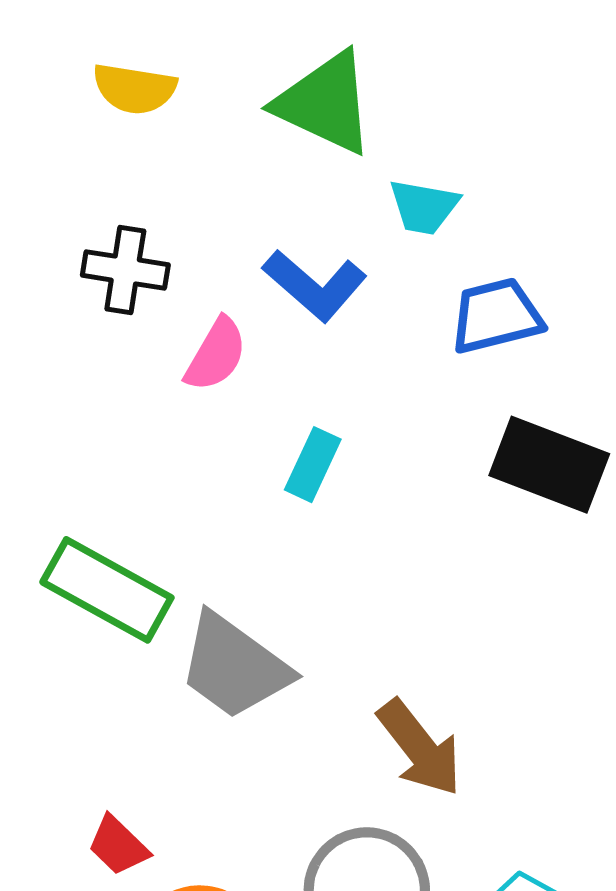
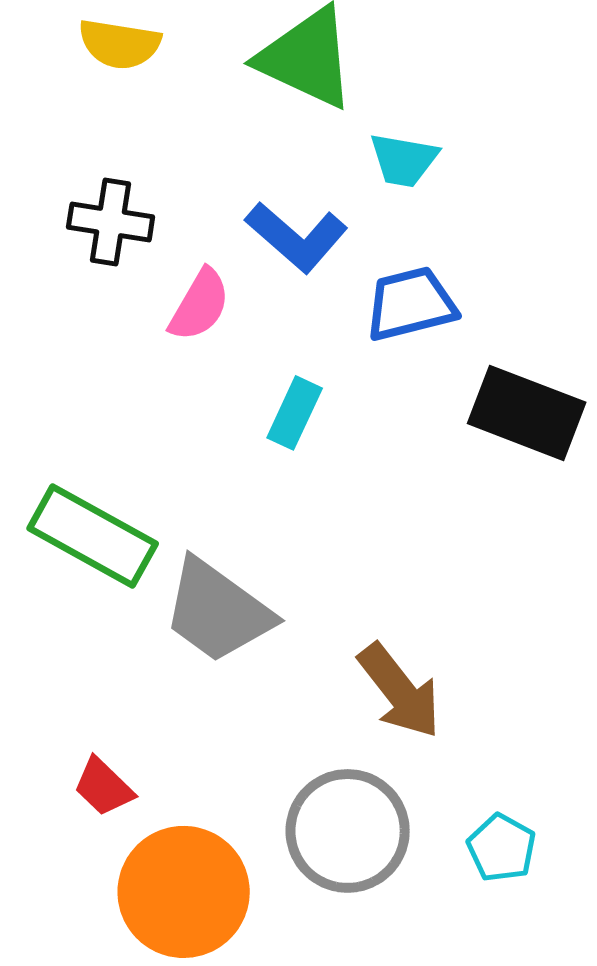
blue trapezoid: (496, 316) -> (411, 304), moved

